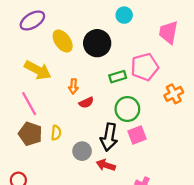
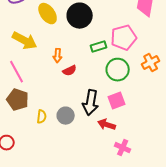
green circle: (127, 109) -> (118, 70), moved
yellow semicircle: (56, 133) -> (42, 117), moved
red arrow: (106, 165) -> (107, 125), moved

